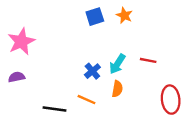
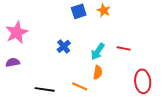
blue cross: (92, 71) -> (64, 46), moved
orange line: (87, 100) -> (80, 86), moved

